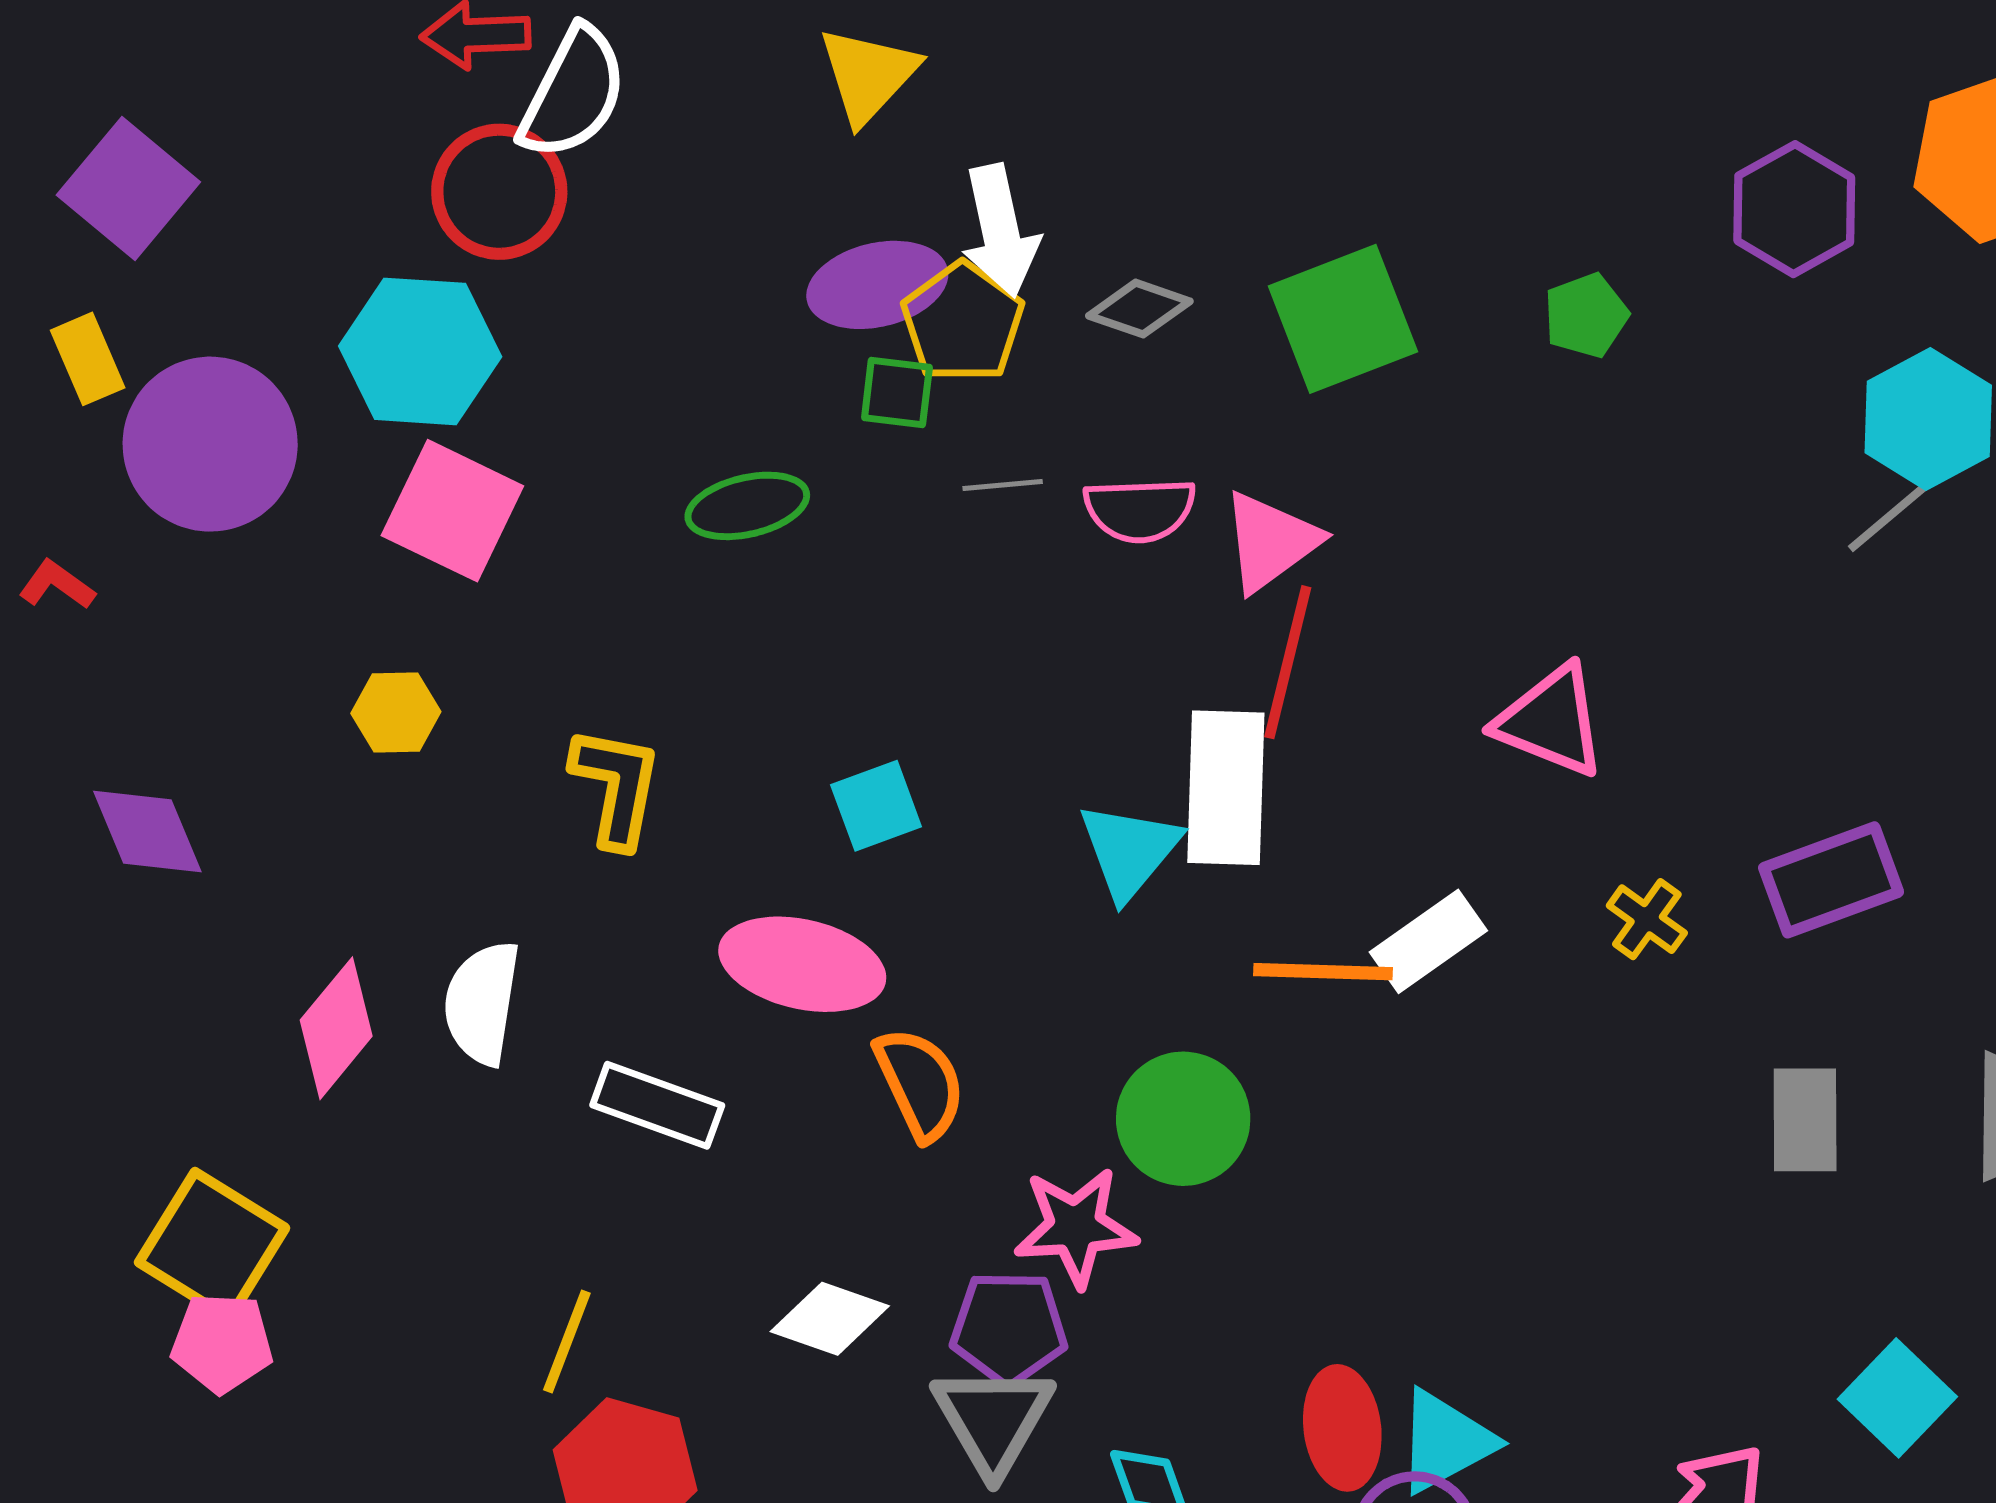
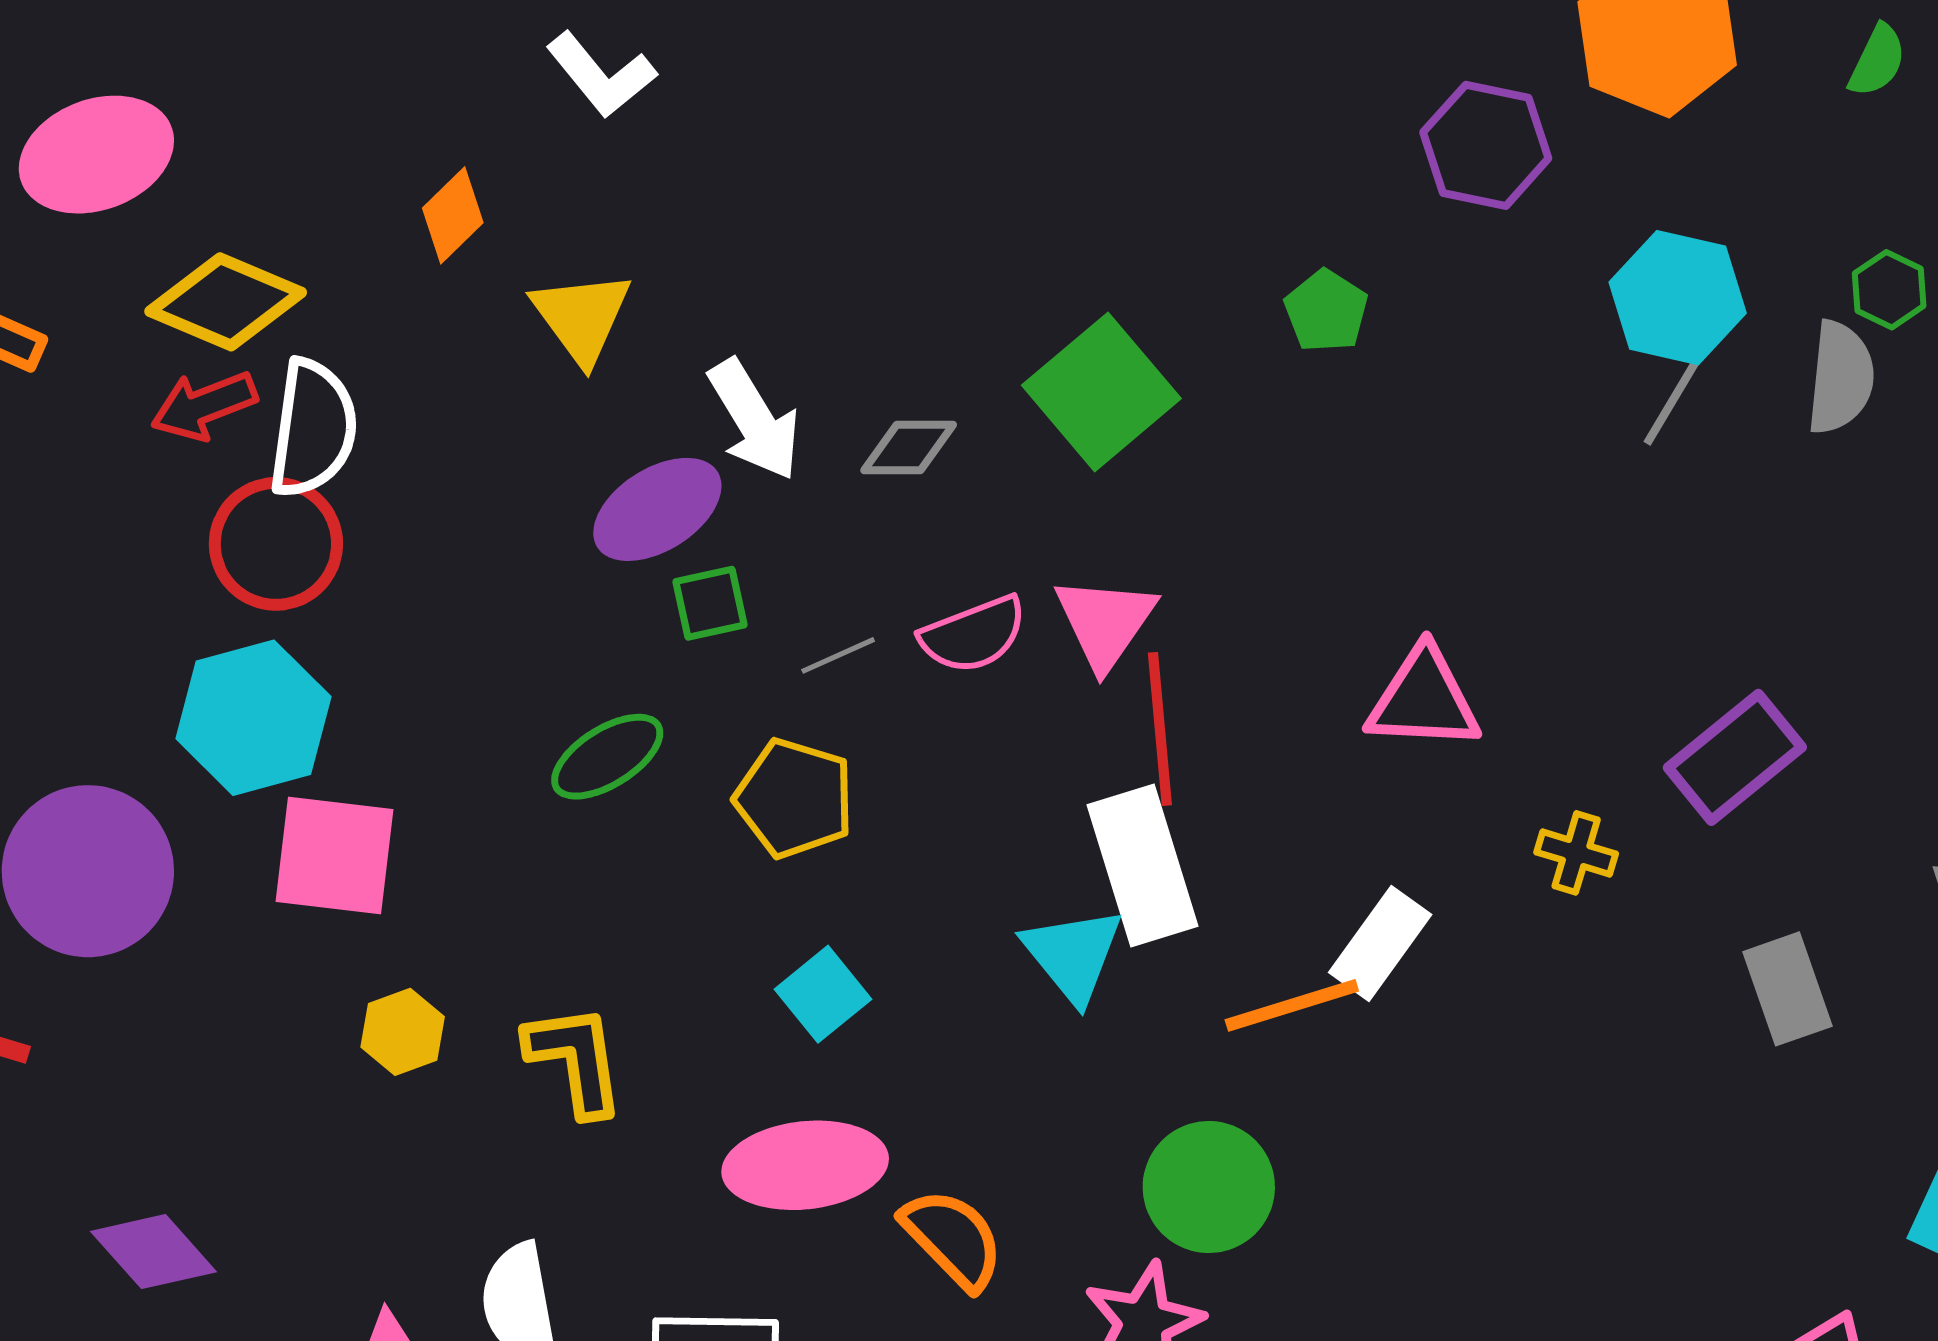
yellow pentagon: (963, 322) -> (794, 798), moved
yellow hexagon: (396, 712) -> (403, 1032), moved

